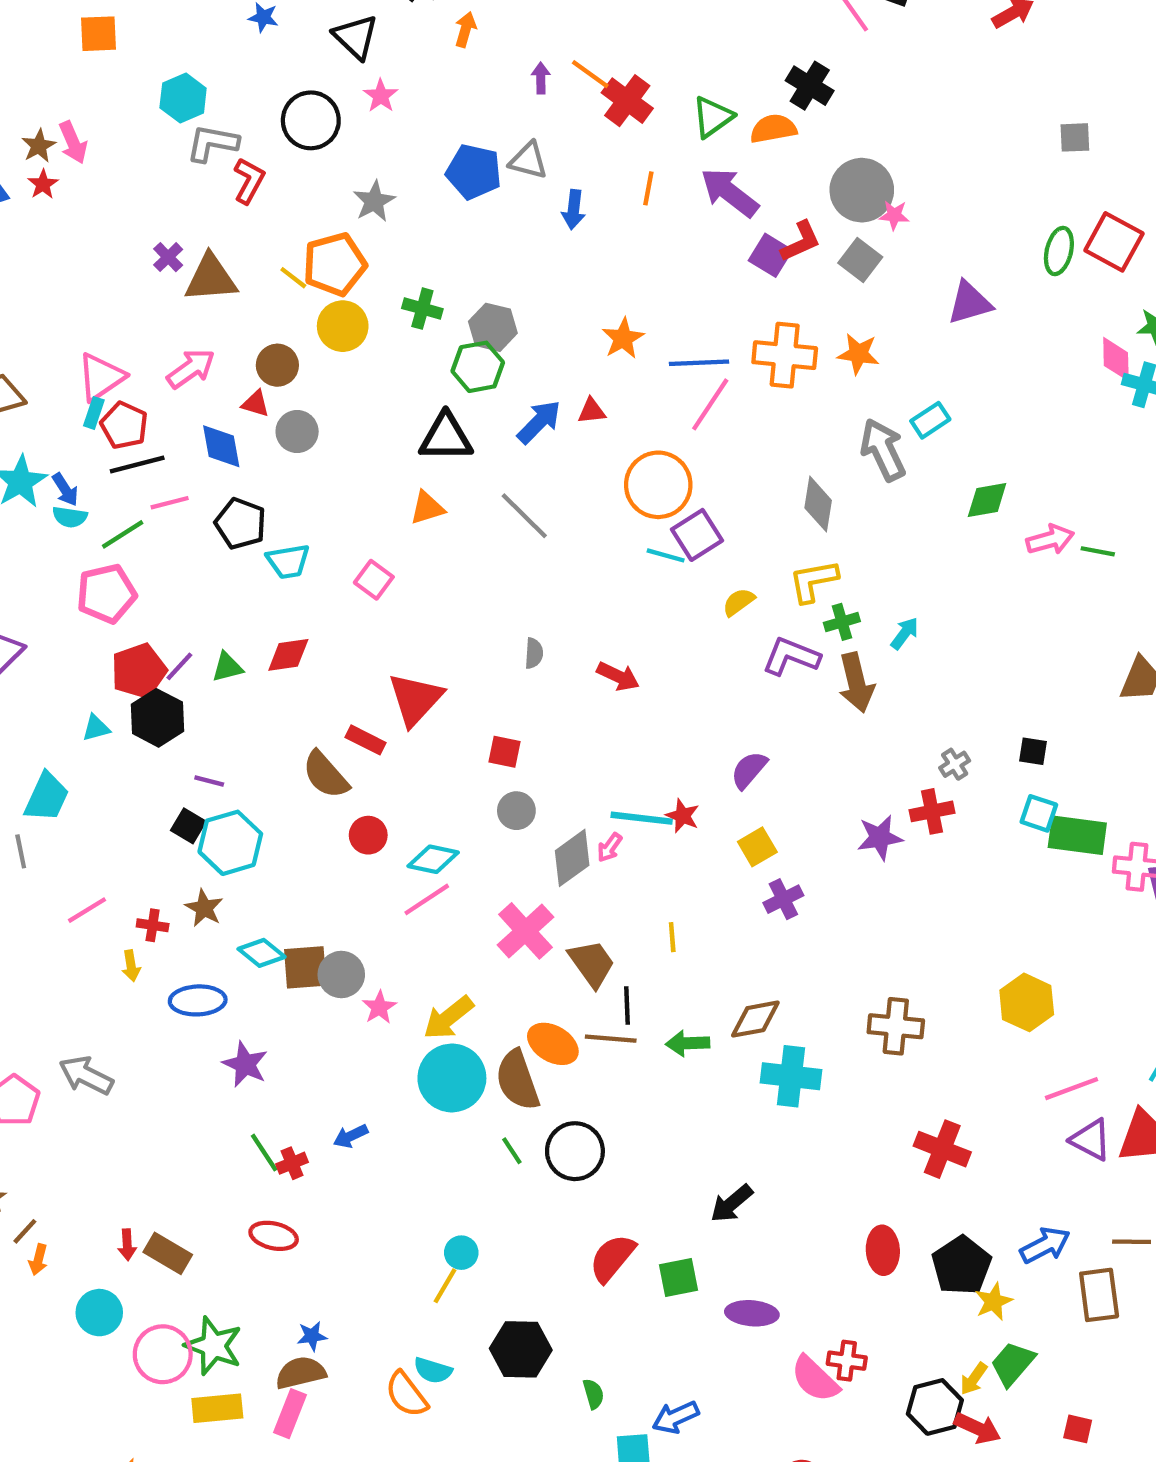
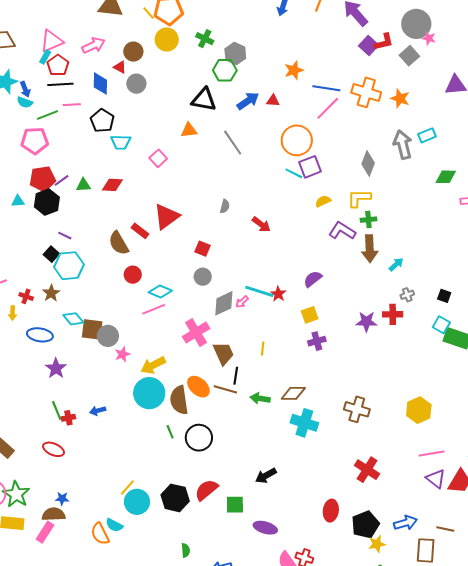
cyan arrow: (905, 633) -> (396, 264), moved
cyan circle: (461, 1253) -> (137, 502), moved, size x1.6
black hexagon: (521, 1349) -> (175, 498), moved

